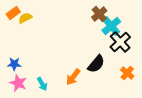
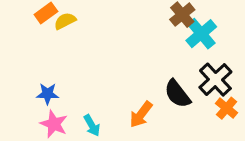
black cross: (120, 42) -> (215, 80), moved
black semicircle: (96, 64) -> (177, 94), turned 102

